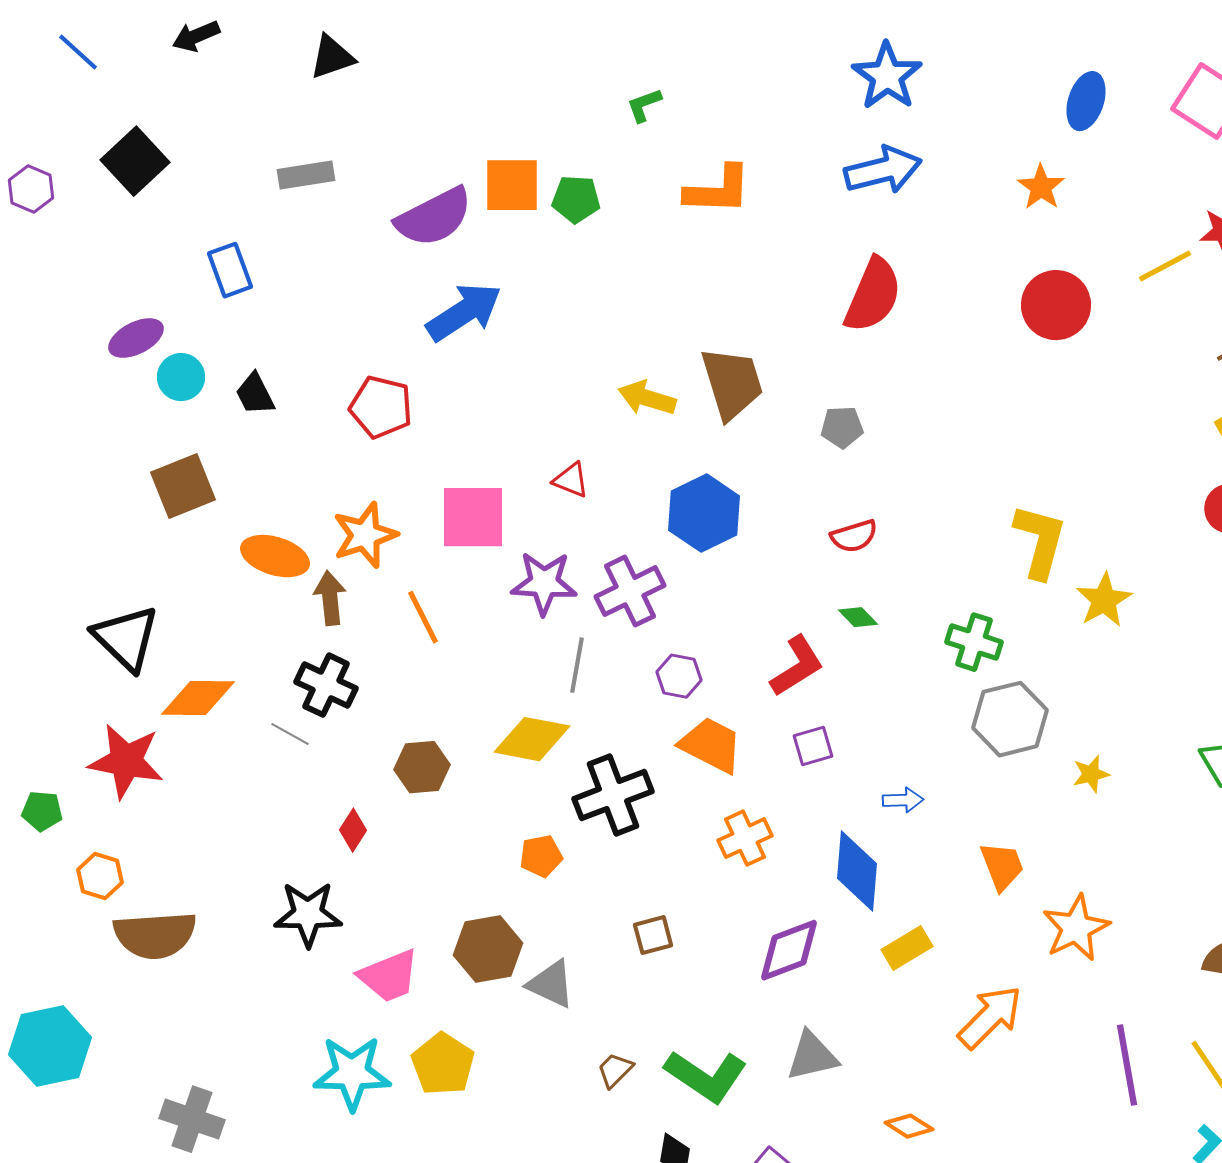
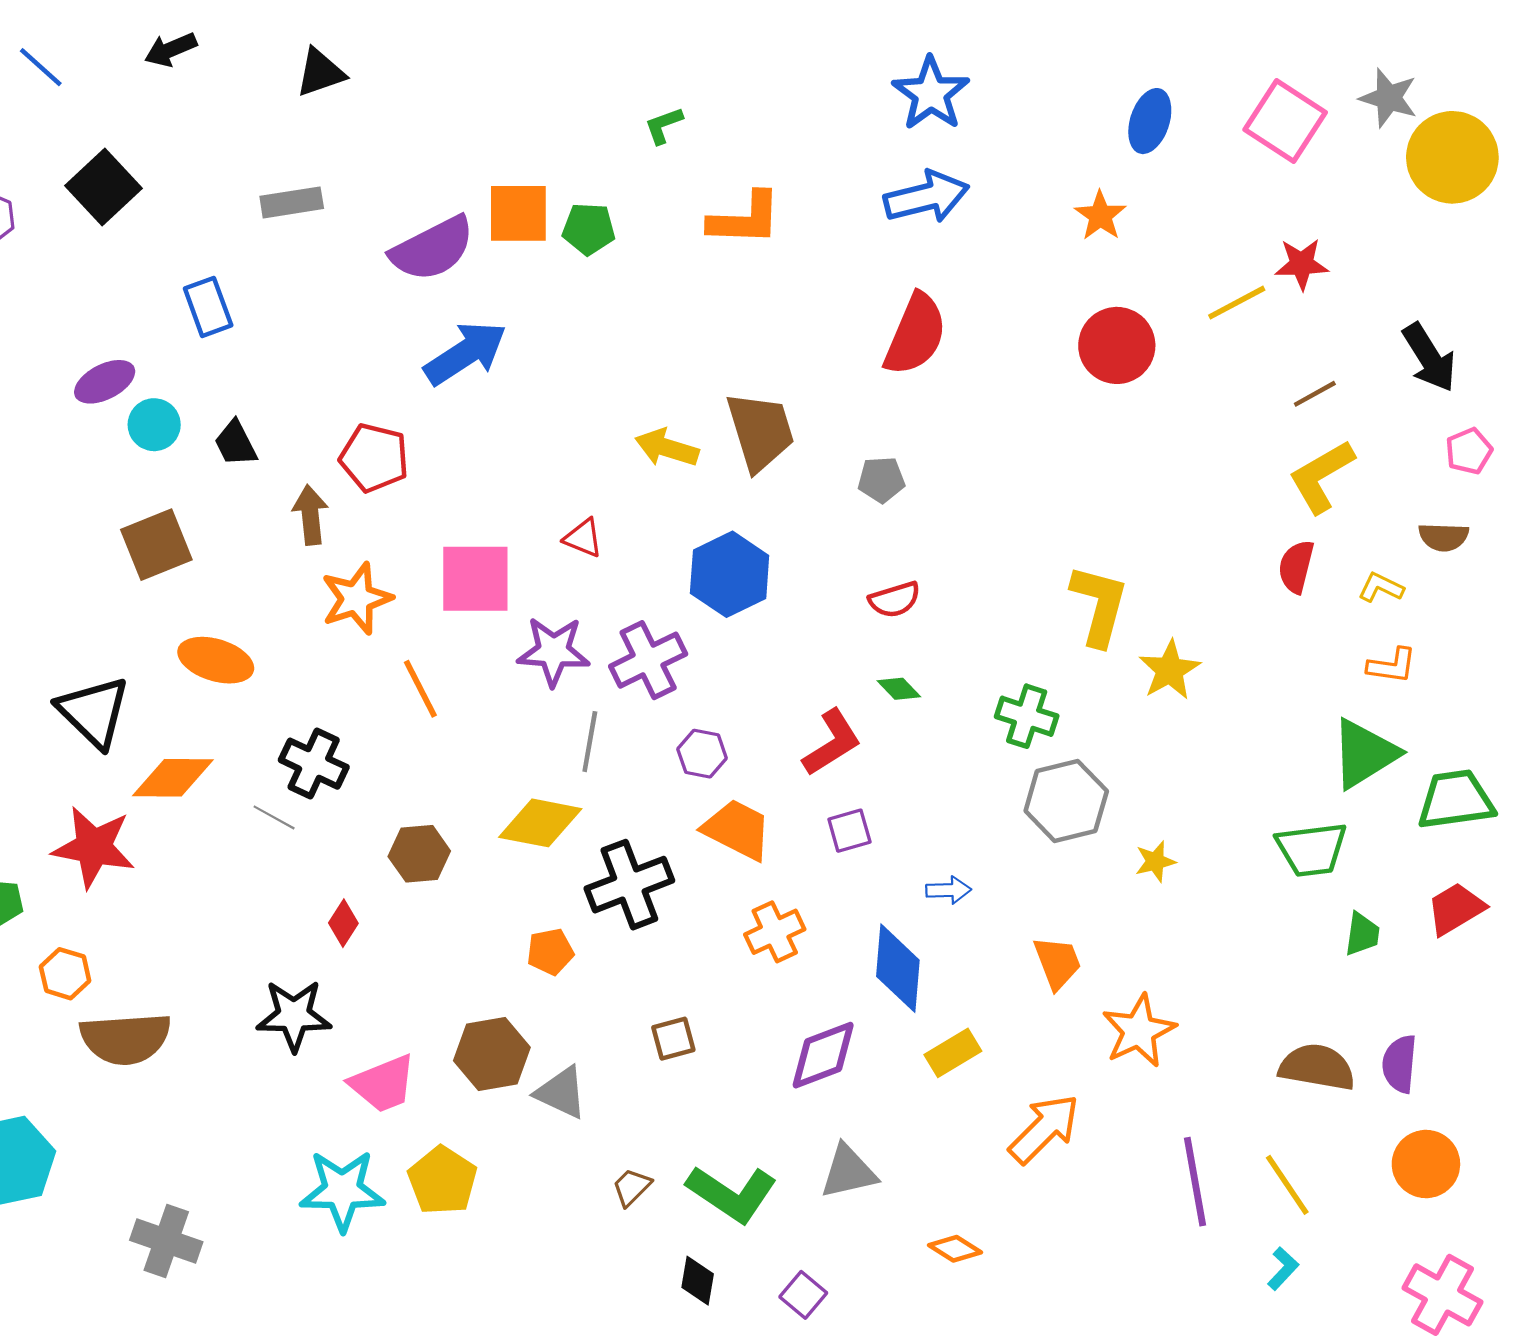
orange ellipse: (275, 556) -> (216, 660), moved
brown arrow: (330, 598) -> (310, 515), moved

